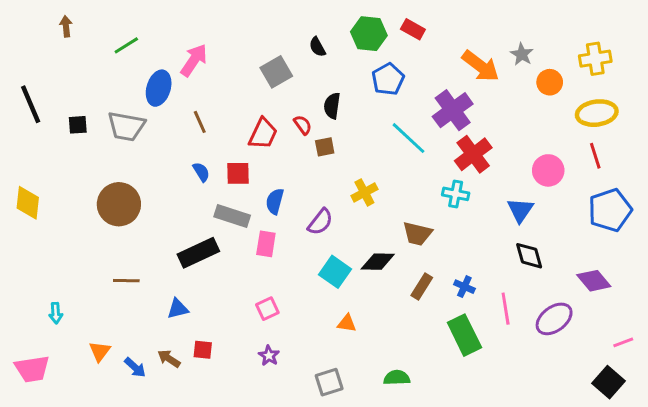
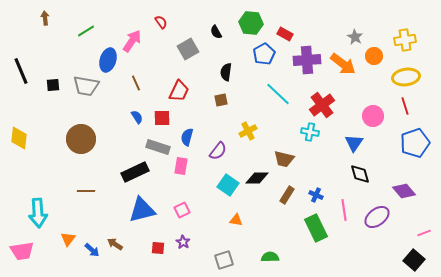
red rectangle: (413, 29) -> (285, 34), moved
orange arrow: (481, 66) -> (343, 64), moved
purple cross: (453, 110) -> (307, 60), moved, turned 32
red semicircle: (303, 125) -> (161, 22), moved
blue triangle: (178, 309) -> (142, 210), moved, size x1.8
cyan arrow: (56, 313) -> (38, 213), size x2.0
red square: (203, 350) -> (158, 248), moved

